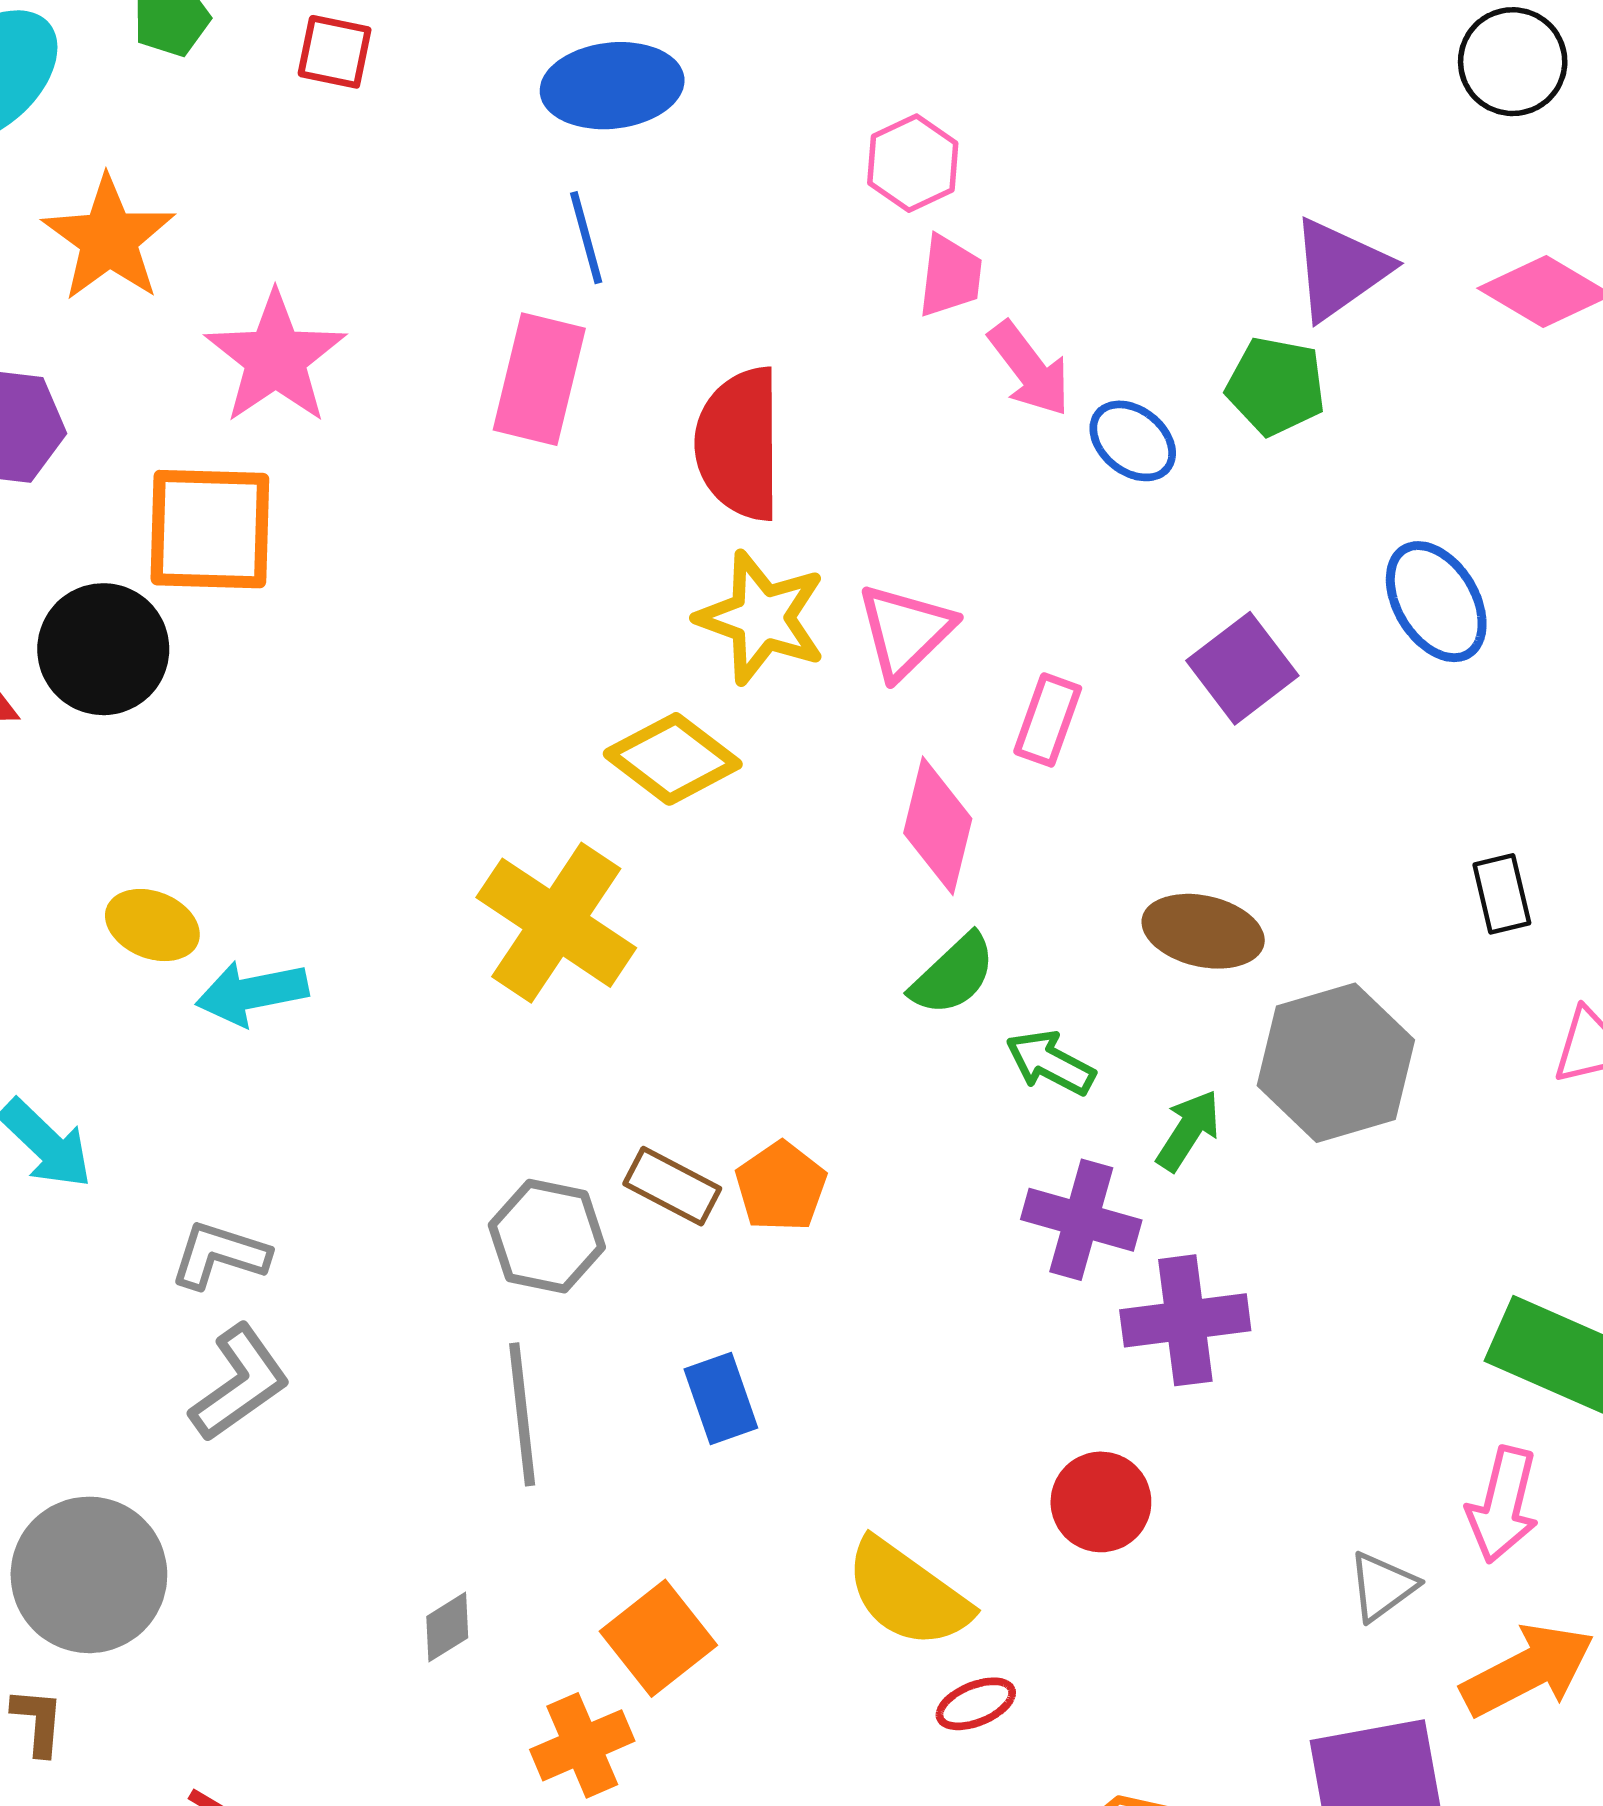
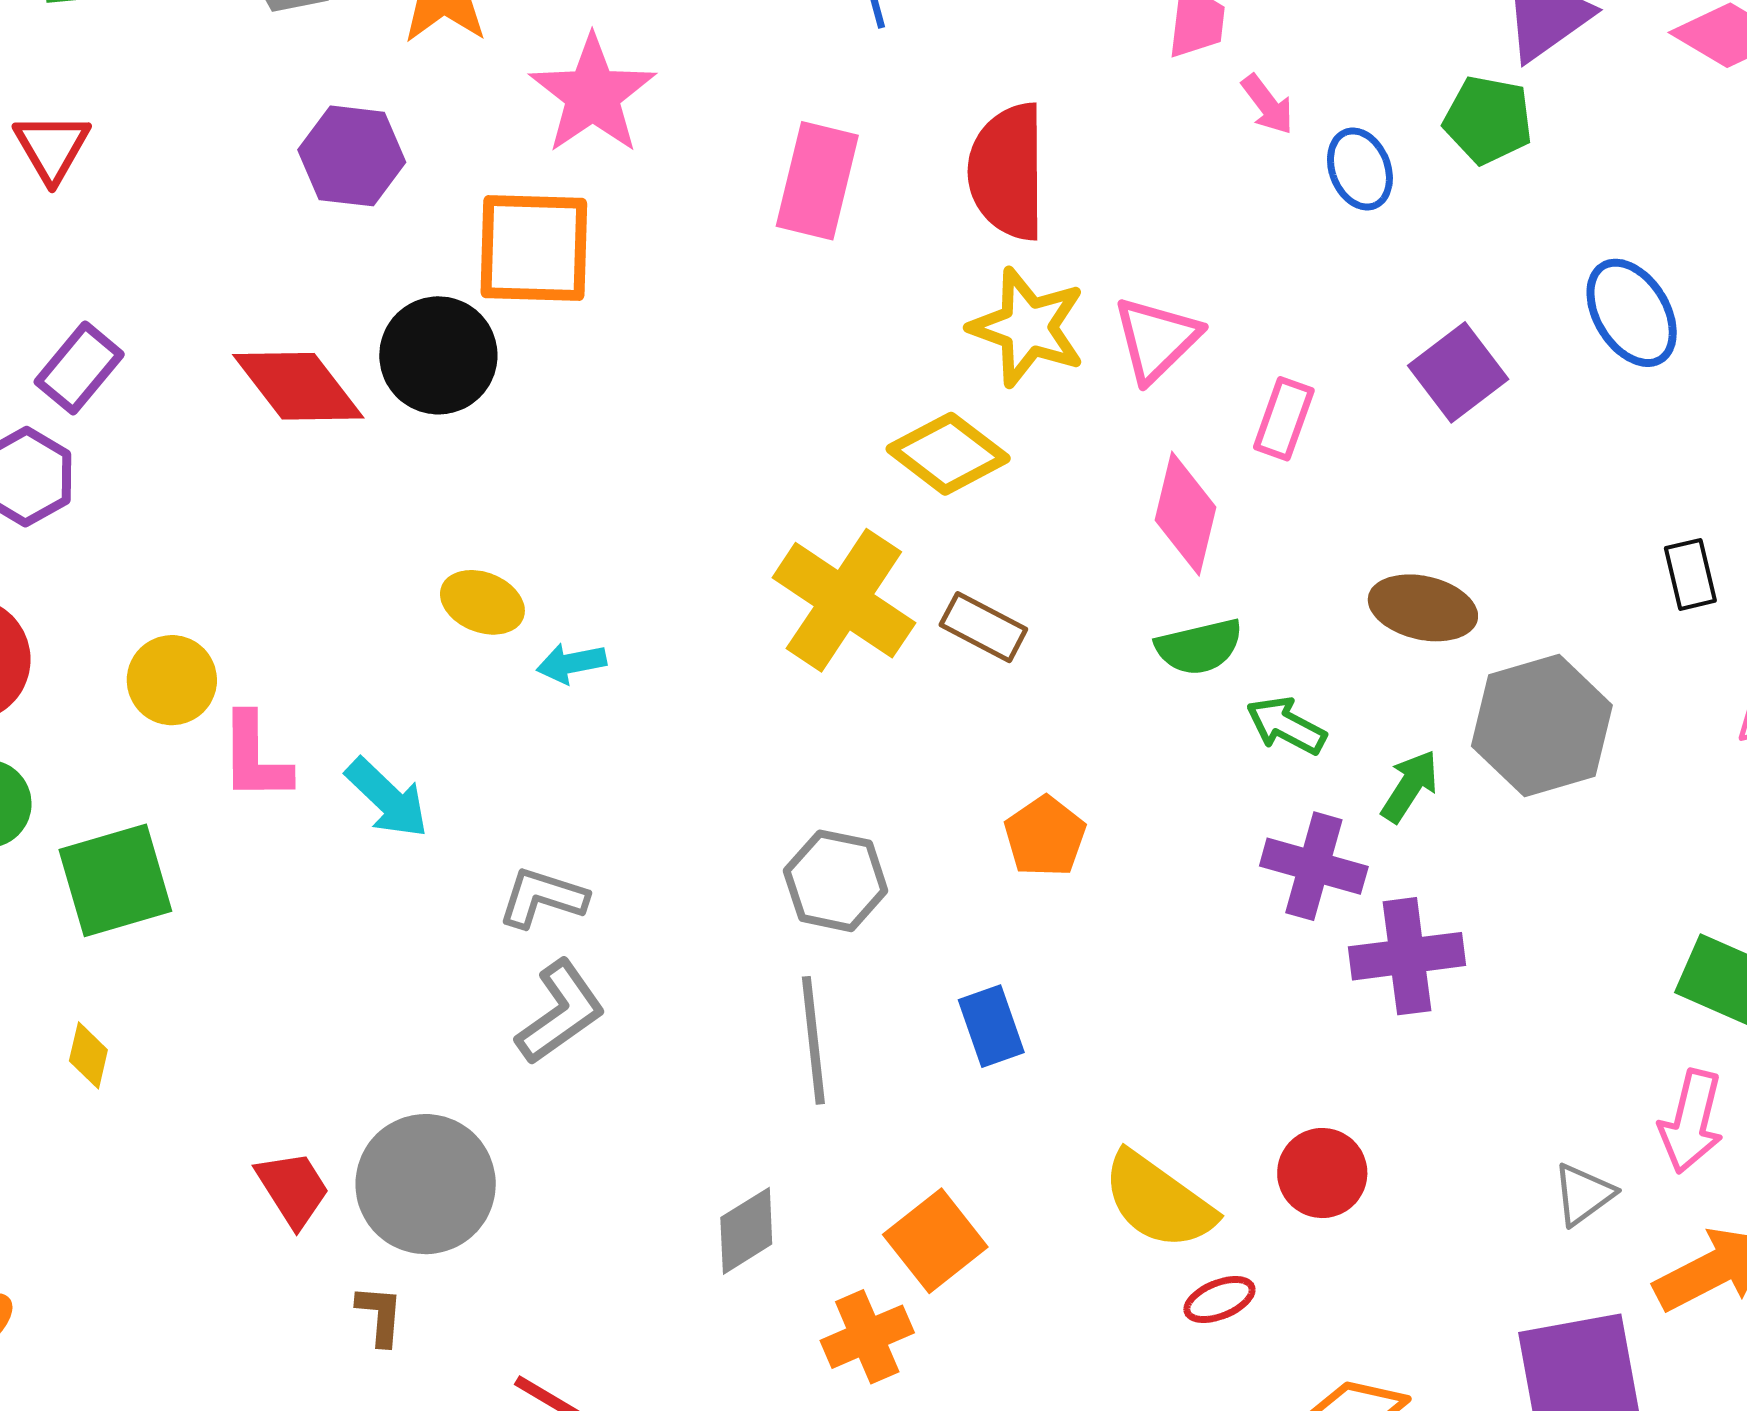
pink arrow: (1029, 369) -> (1268, 105), size x0.7
pink rectangle: (539, 379) -> (817, 181), moved
blue ellipse: (1133, 441) -> (1360, 169), turned 30
green semicircle: (953, 975) -> (1199, 647), turned 30
cyan arrow: (252, 993) -> (571, 663), size x0.7
brown rectangle: (672, 1186) -> (983, 627), moved
red circle: (1101, 1502) -> (1322, 1173), moved
gray diamond: (447, 1627) -> (746, 1231), size x1.4

